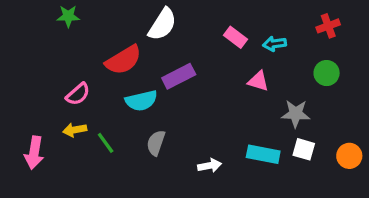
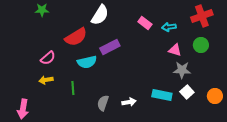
red cross: (328, 26) -> (202, 16), size x1.5
pink triangle: (258, 81) -> (175, 50), moved
green line: (106, 143) -> (73, 88), moved, turned 32
gray semicircle: (156, 143) -> (103, 103), moved
white square: (304, 149) -> (187, 92), turned 32
pink arrow: (34, 153) -> (23, 109), moved

